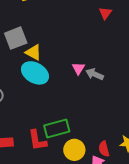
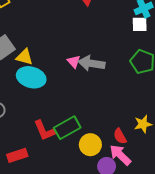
gray arrow: (95, 74) -> (92, 63), size x1.4
red L-shape: (37, 140) -> (45, 130), moved

